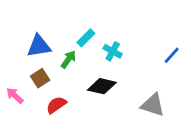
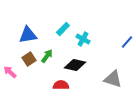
green arrow: (68, 59) -> (47, 56), moved
red semicircle: (56, 105) -> (61, 85), moved, turned 35

